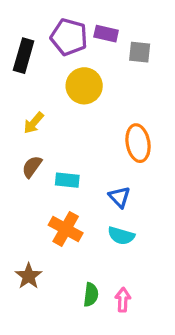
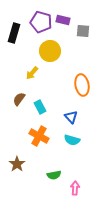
yellow arrow: (34, 123) -> (32, 73), moved
cyan rectangle: (67, 180) -> (40, 107), turned 56
green semicircle: (91, 295) -> (54, 175), turned 72
pink arrow: (123, 300) -> (75, 188), moved

